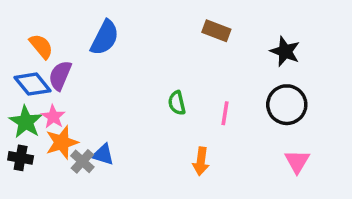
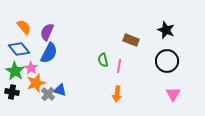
brown rectangle: (216, 31) -> (131, 40), moved
blue semicircle: (105, 38) -> (49, 53), moved
purple semicircle: (60, 75) -> (47, 32), moved
pink line: (225, 113) -> (119, 66), moved

